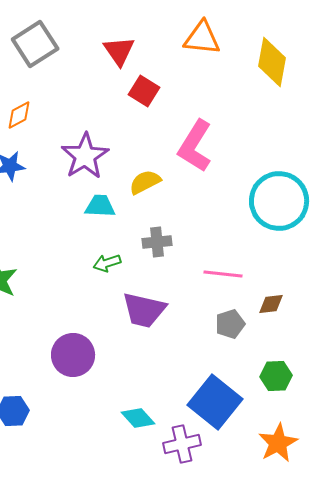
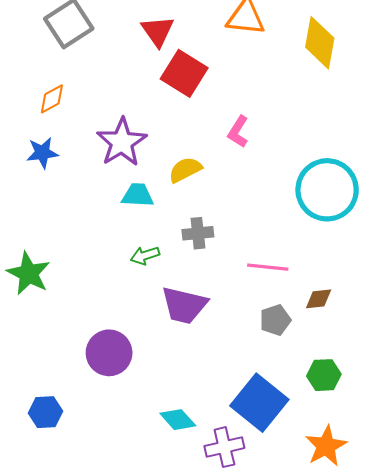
red square: (144, 91) -> (184, 73), size x1.4
pink L-shape: (195, 146) -> (238, 132), size x0.6

